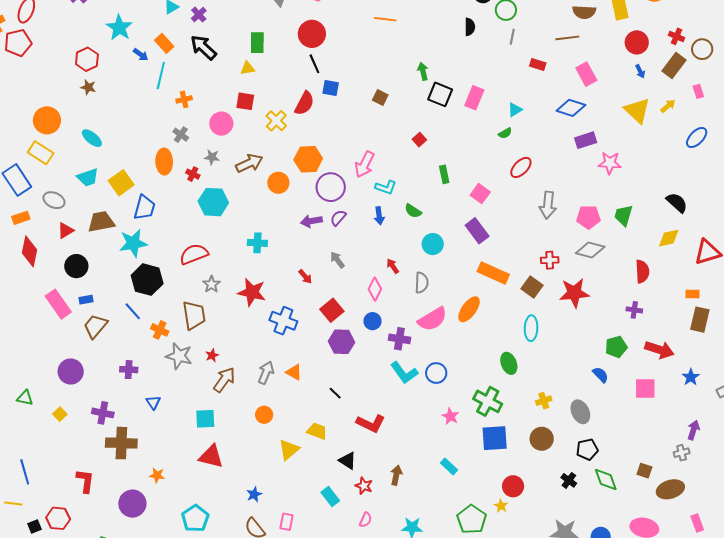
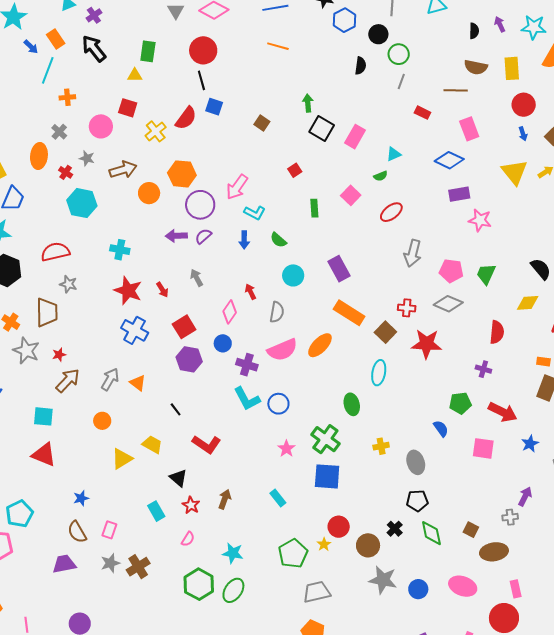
pink square: (480, 194) -> (351, 195), moved
gray star: (211, 284) -> (68, 284), turned -30
red star: (252, 292) -> (128, 291), moved
brown circle: (542, 439) -> (368, 545), moved

